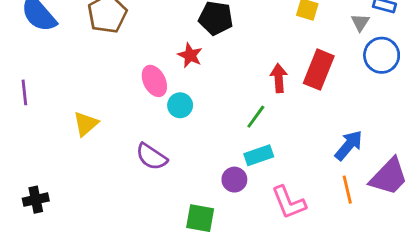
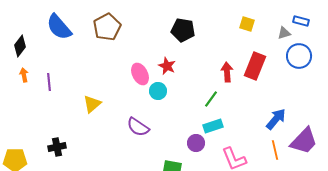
gray triangle: (360, 22) -> (284, 33), turned 40
red star: (190, 55) -> (167, 66), moved
black cross: (36, 200) -> (57, 147), moved

